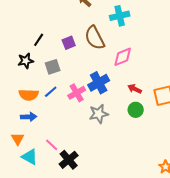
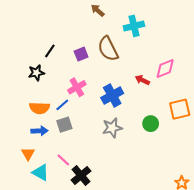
pink diamond: (123, 57) -> (165, 69), moved
gray square: (53, 67) -> (64, 125), moved
red arrow: (135, 89) -> (142, 80), moved
pink cross: (77, 93) -> (77, 87), moved

